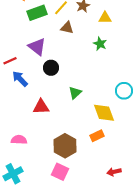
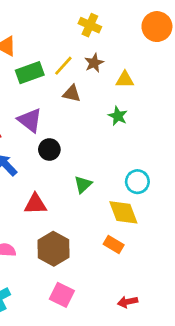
cyan circle: (124, 91) -> (137, 182), moved
orange rectangle: (97, 136) -> (114, 245), turned 56
brown hexagon: (65, 146) -> (54, 249), moved
red arrow: (114, 172) -> (128, 302), moved

